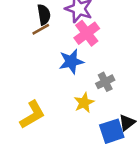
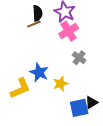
blue star: (71, 62) -> (39, 72), moved, turned 30
gray cross: (105, 82) -> (79, 58), moved, turned -32

